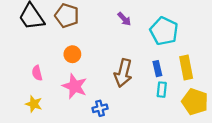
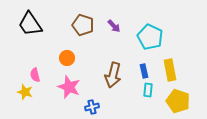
brown pentagon: (67, 16) -> (83, 25), moved
yellow star: (34, 104) -> (25, 92), moved

